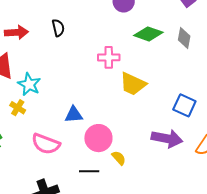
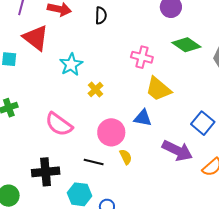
cyan star: (29, 84) -> (71, 65), moved
yellow cross: (18, 108) -> (96, 89), moved
blue triangle: (74, 115) -> (143, 118), moved

